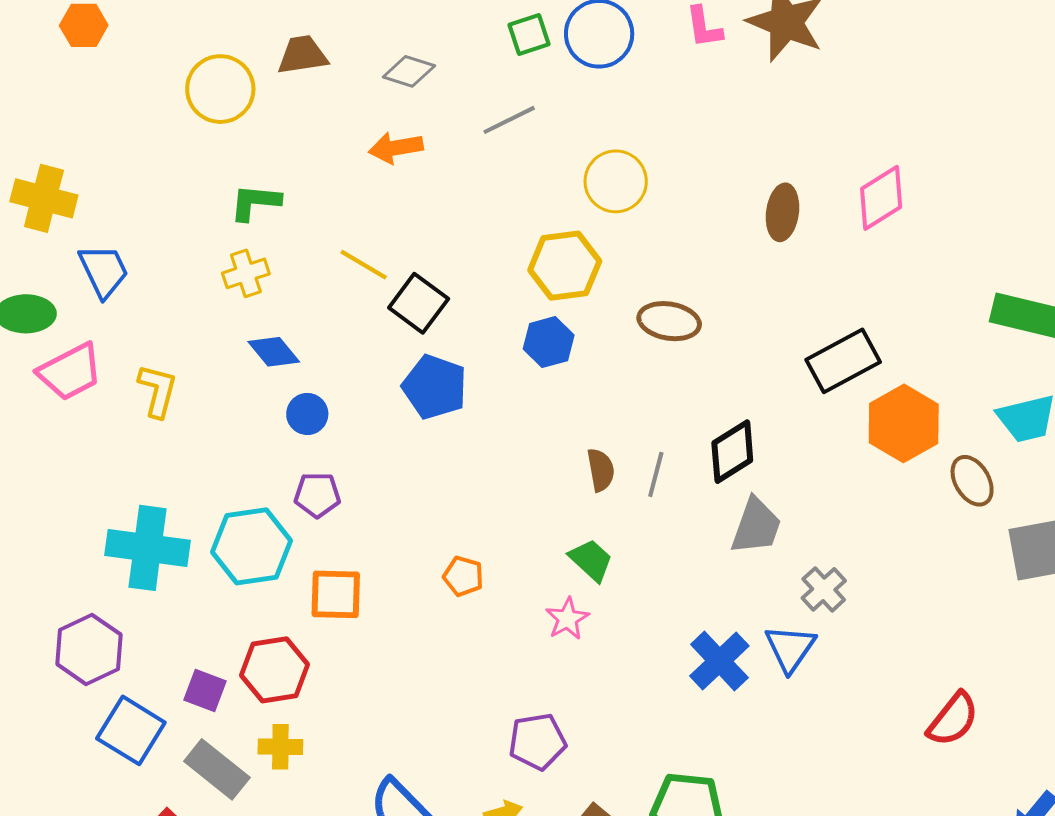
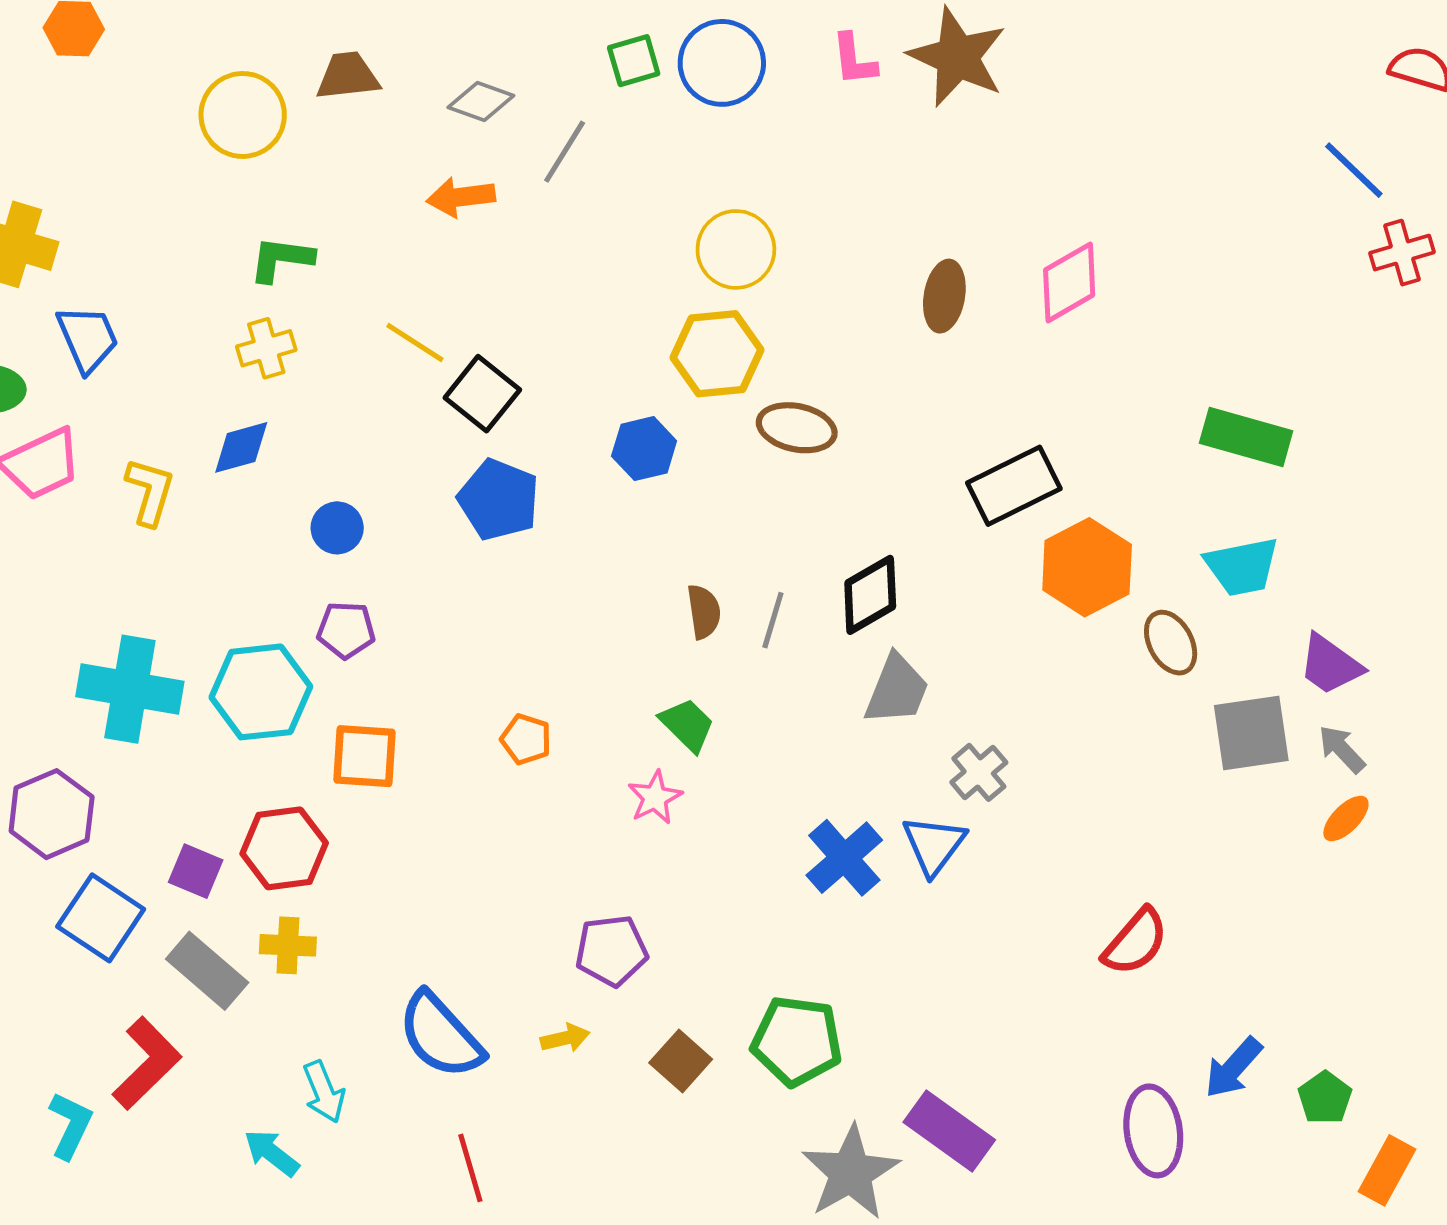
gray line: (509, 120) -> (565, 152), moved, turned -34
yellow hexagon: (565, 266) -> (717, 354), moved
blue diamond: (274, 352) -> (241, 447), moved, turned -68

